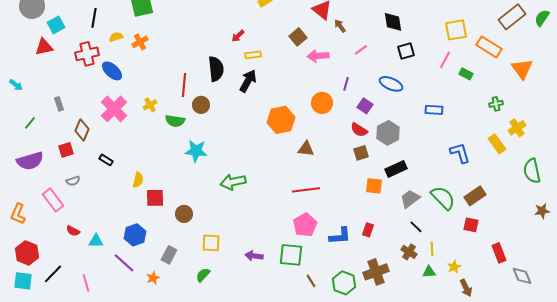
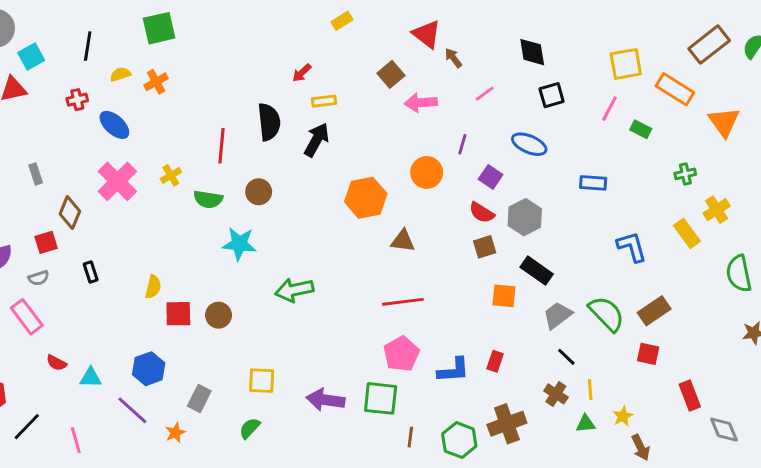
red cross: (87, 54) -> (77, 100), size x0.6
brown circle: (201, 105) -> (259, 192), moved
black rectangle: (106, 160) -> (91, 272), moved, turned 40
black rectangle: (396, 169) -> (537, 271), turned 60
gray semicircle: (73, 181) -> (39, 278), moved
brown circle: (184, 214) -> (218, 315), moved
purple arrow: (254, 256) -> (326, 400), size x1.4
brown line: (311, 281) -> (410, 437), turned 40

